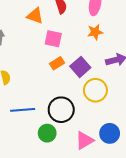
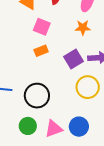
purple square: (80, 67) -> (74, 59), moved
yellow circle: (95, 90) -> (88, 87), moved
green circle: (47, 133) -> (28, 126), moved

